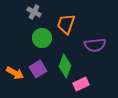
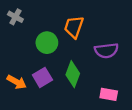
gray cross: (34, 12) -> (15, 17), moved
pink rectangle: (81, 84) -> (109, 94), moved, turned 35

